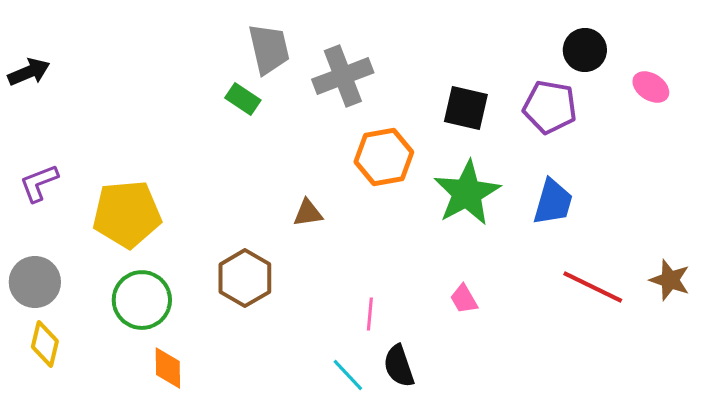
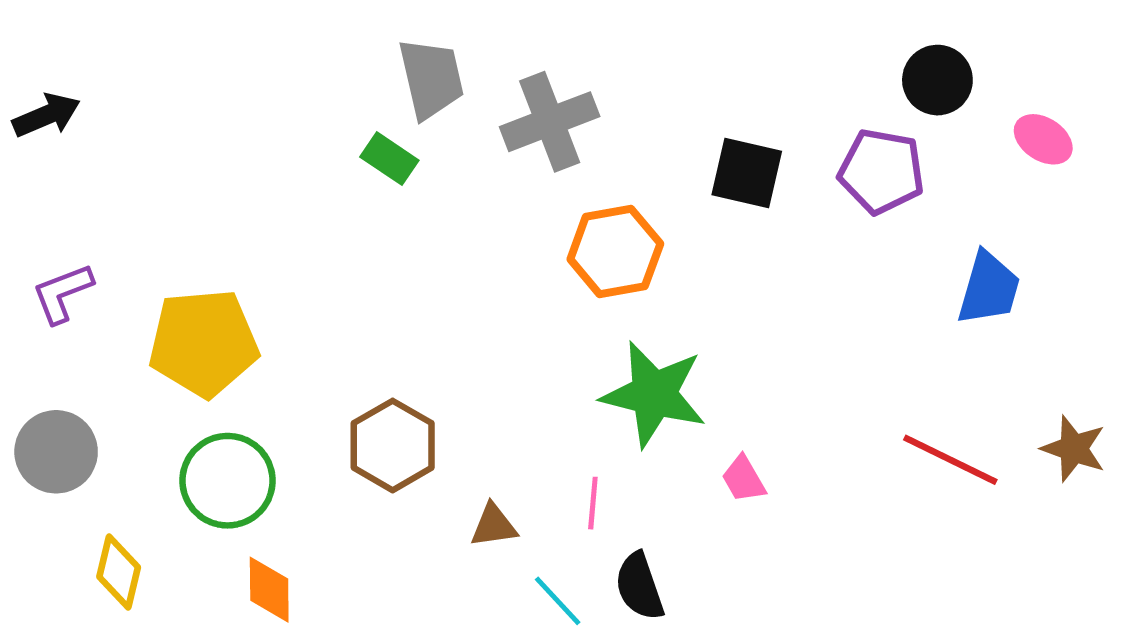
green star: (467, 193) -> (654, 394), moved, turned -30
blue trapezoid: (553, 202) -> (989, 288), moved
brown triangle: (308, 213) -> (494, 526), moved
yellow diamond: (45, 344) -> (119, 572), moved

